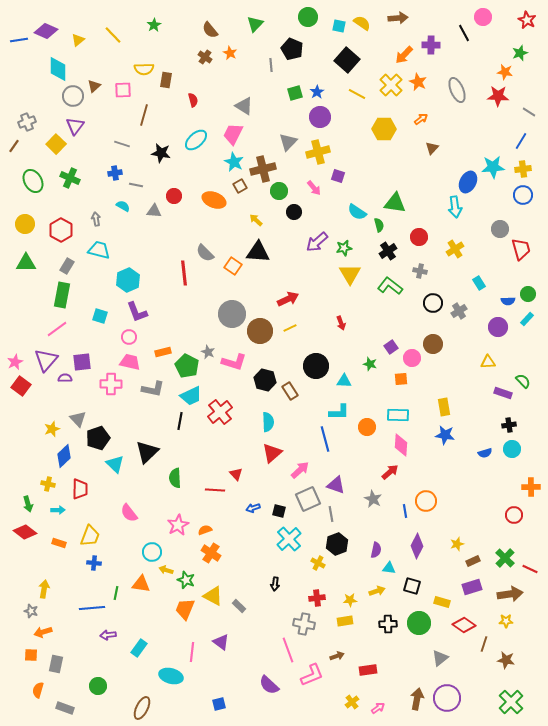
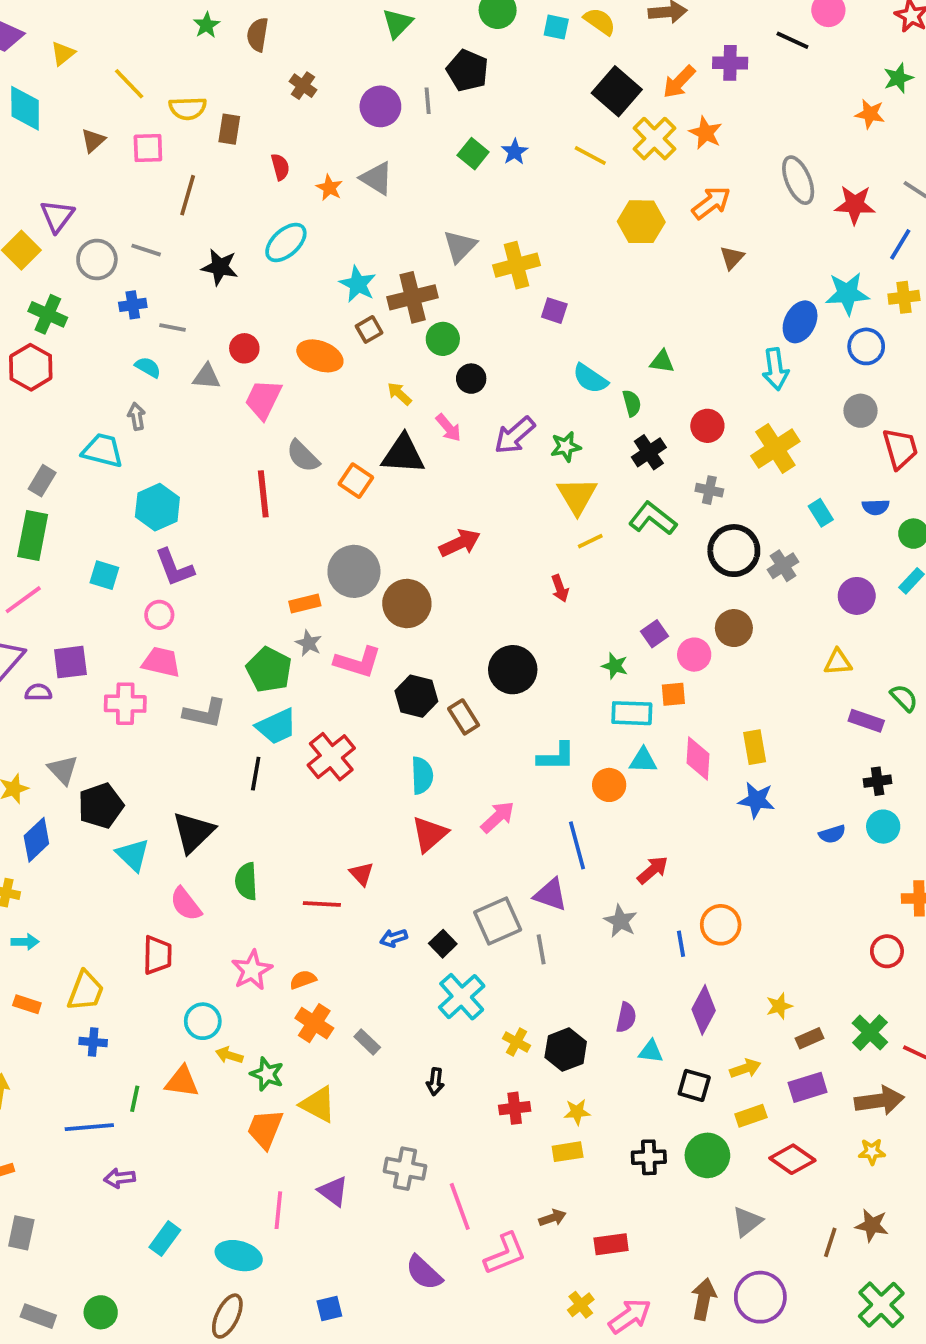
brown semicircle: (210, 30) -> (258, 35), moved, turned 48
black line: (464, 33) -> (792, 40), turned -36
yellow line: (113, 35) -> (129, 84), moved
orange star: (230, 53) -> (329, 188), moved
black square: (347, 60) -> (617, 91), moved
gray ellipse: (457, 90) -> (798, 180), moved
green square: (295, 93) -> (473, 154), turned -35
gray circle: (73, 96) -> (97, 260), moved
red star: (498, 96) -> (855, 205), moved
purple circle: (320, 117) -> (380, 106), moved
orange arrow: (421, 119) -> (711, 203), size x1.5
pink trapezoid: (233, 134) -> (263, 399), moved
pink arrow: (314, 188) -> (448, 428), moved
blue circle: (523, 195) -> (866, 346), moved
green triangle: (395, 203) -> (662, 362), size x0.6
gray arrow: (96, 219) -> (137, 416), moved
red hexagon: (61, 230) -> (31, 367), moved
yellow cross: (455, 249) -> (775, 449), size x1.4
blue semicircle: (508, 301) -> (876, 507), moved
black circle: (433, 303) -> (734, 551), size x1.4
yellow line: (290, 328) -> (590, 541), moved
orange rectangle: (163, 352) -> (305, 604), moved
cyan triangle: (344, 381) -> (643, 760), moved
cyan rectangle: (398, 415) -> (632, 713), moved
blue line: (325, 439) -> (577, 845), moved
pink diamond: (401, 445) -> (698, 758), moved
pink arrow: (300, 470) -> (498, 817), moved
red trapezoid: (80, 489) -> (157, 955), moved
black square: (279, 511) -> (443, 944), turned 32
pink semicircle: (129, 513) -> (186, 904), moved
black hexagon: (337, 544) -> (566, 1050), moved
yellow arrow: (377, 591) -> (745, 1068), moved
yellow rectangle: (442, 602) -> (751, 1116), turned -35
gray rectangle: (239, 606) -> (367, 1042), moved
gray cross: (304, 624) -> (405, 1169), moved
brown line: (484, 644) -> (830, 1242), moved
cyan rectangle: (139, 648) -> (165, 1239), moved
green circle: (98, 686) -> (101, 1312), moved
brown ellipse: (142, 708) -> (227, 1316), moved
pink arrow: (378, 708) -> (630, 1316), size x1.6

